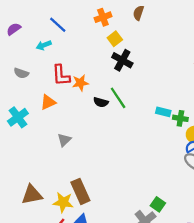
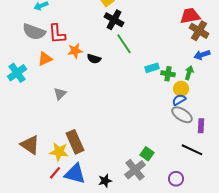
gray semicircle: (21, 73) -> (34, 32), moved, size x1.6
orange star: (80, 83) -> (75, 51), moved
green line: (118, 98) -> (124, 44), moved
cyan rectangle: (163, 112) -> (152, 68), turned -32
brown triangle: (32, 195) -> (30, 145), turned 45

